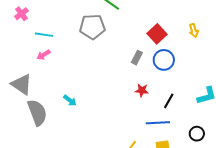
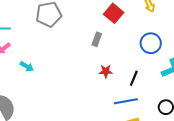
blue circle: (164, 60) -> (151, 43), moved
cyan arrow: (70, 100) -> (27, 66), moved

